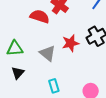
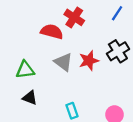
gray triangle: (48, 53) -> (63, 62), moved
black triangle: (18, 73) -> (30, 98), turned -48

